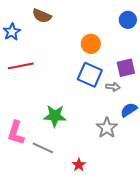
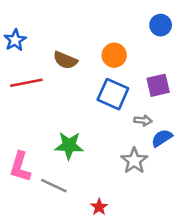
brown semicircle: (42, 16) -> (65, 60), moved
gray arrow: (113, 87) -> (143, 120), moved

